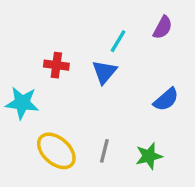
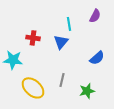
cyan line: (118, 41) -> (69, 24), turned -40
gray line: (104, 151) -> (62, 80), moved

